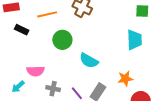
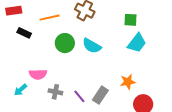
green square: (142, 11) -> (130, 20), moved
cyan trapezoid: (134, 40) -> (137, 43), turned 40
cyan semicircle: (89, 61) -> (92, 46), moved

